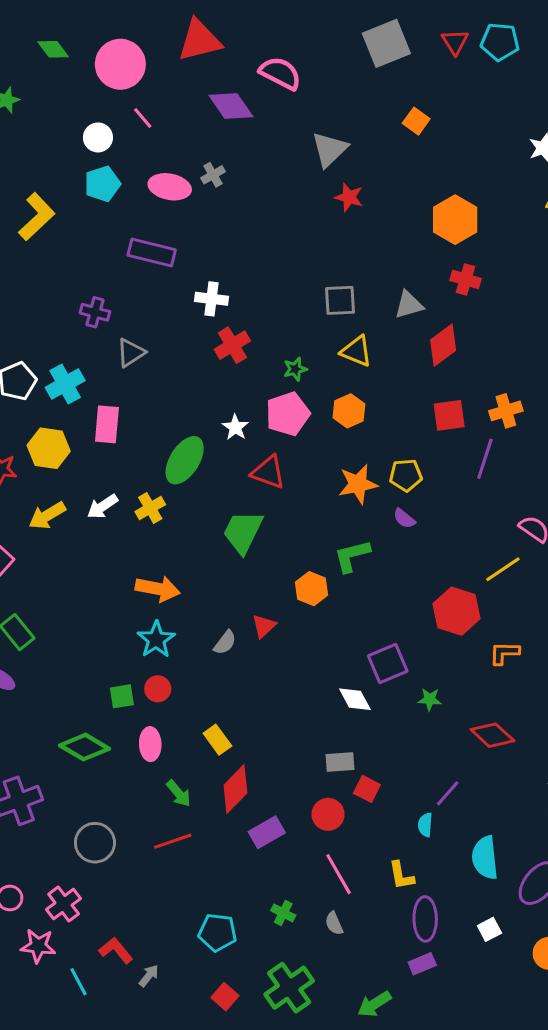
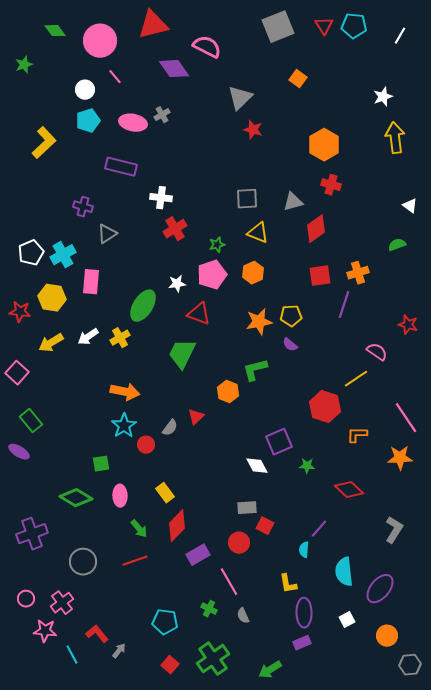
white star: (235, 427) -> (177, 284), turned 30
red circle: (158, 689) -> (146, 445), moved
pink line: (339, 874) -> (229, 582), moved

